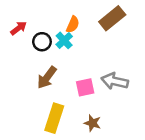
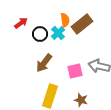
brown rectangle: (112, 18) -> (82, 24), moved
orange semicircle: (73, 24) -> (65, 20), turned -32

